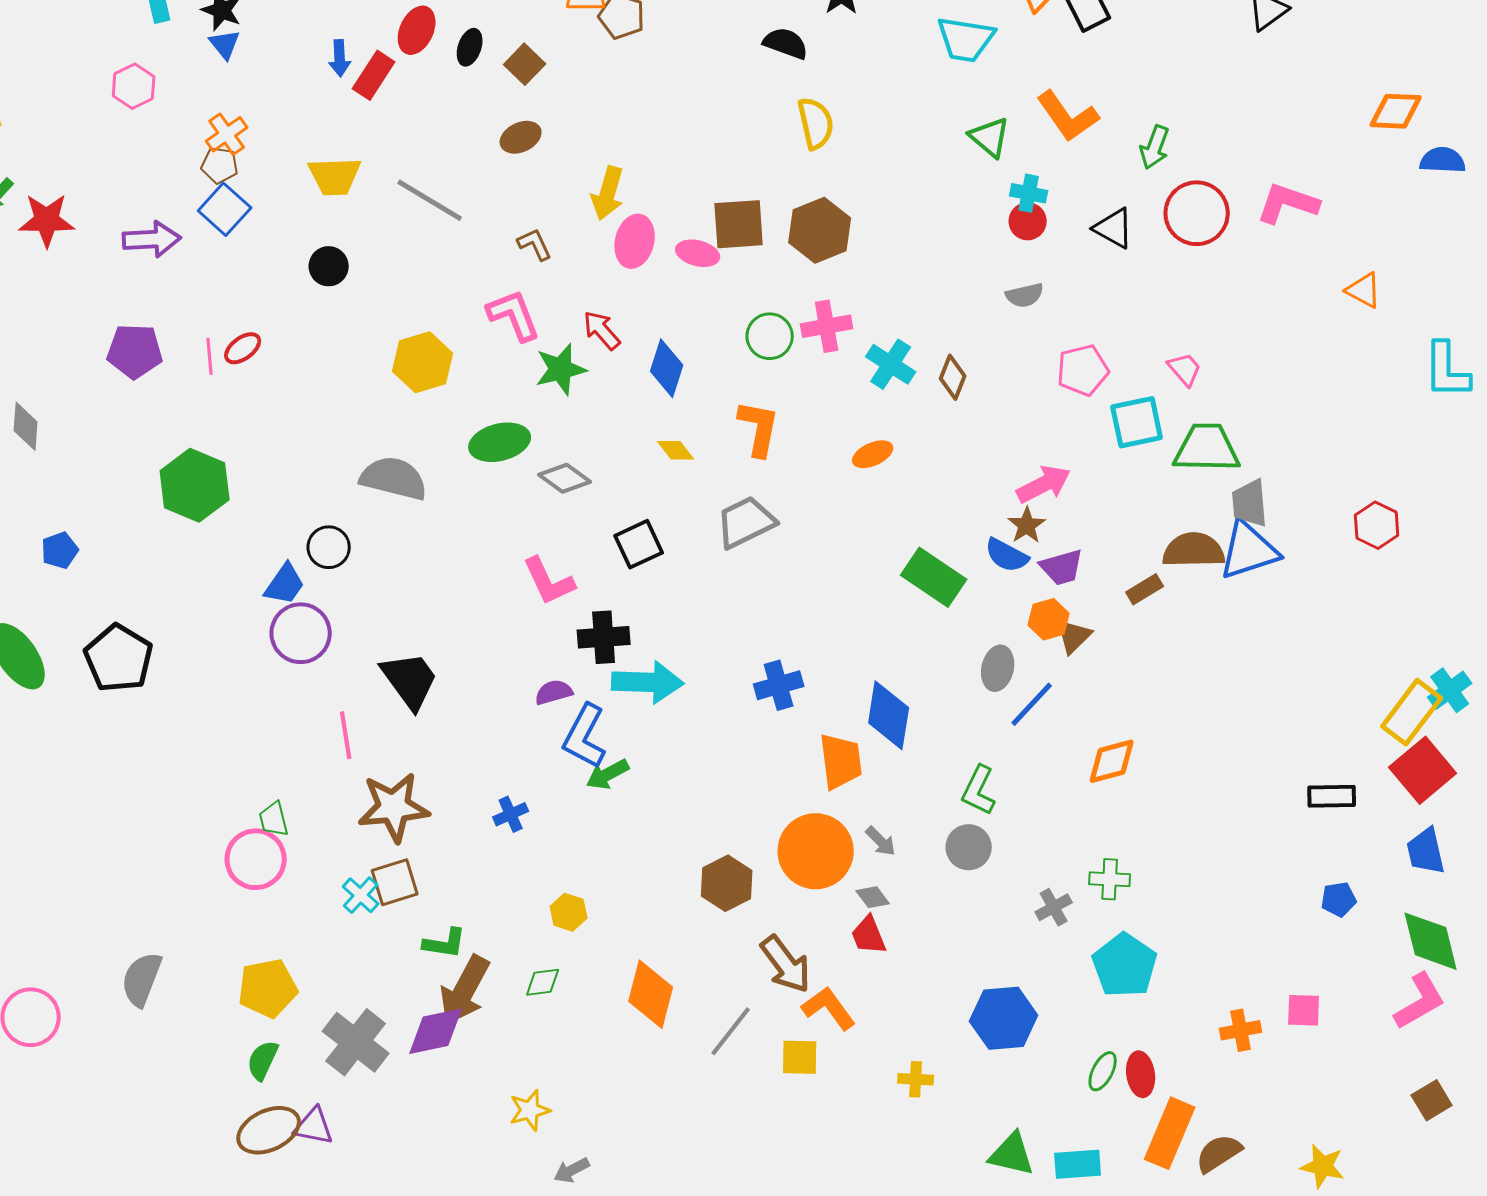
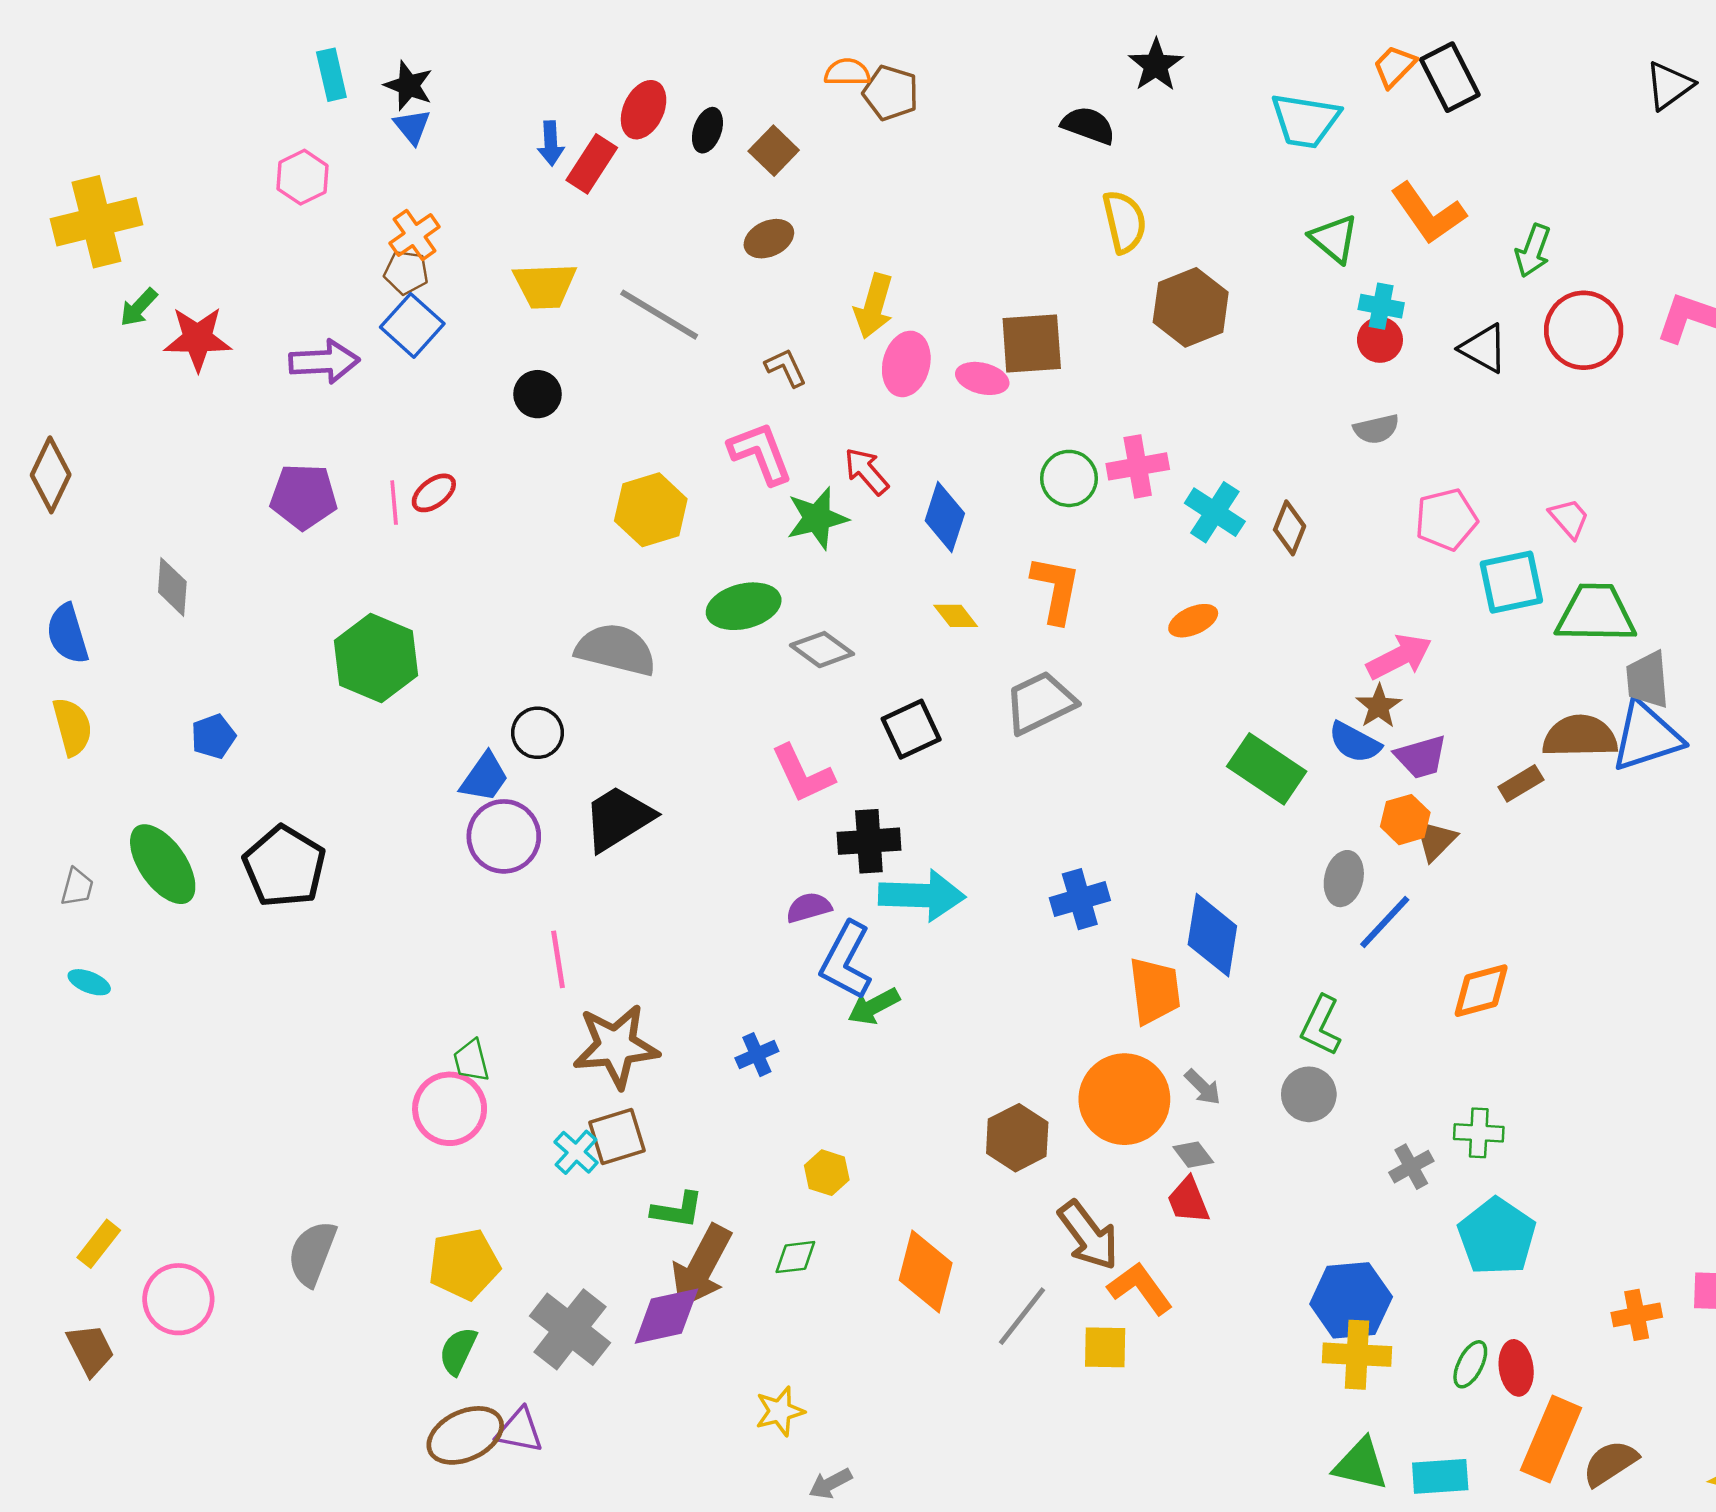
brown hexagon: (820, 230) -> (1191, 307), moved
black trapezoid: (410, 680) -> (618, 818), moved, turned -86
yellow cross: (916, 1079) -> (1357, 1355), moved, size x1.6

